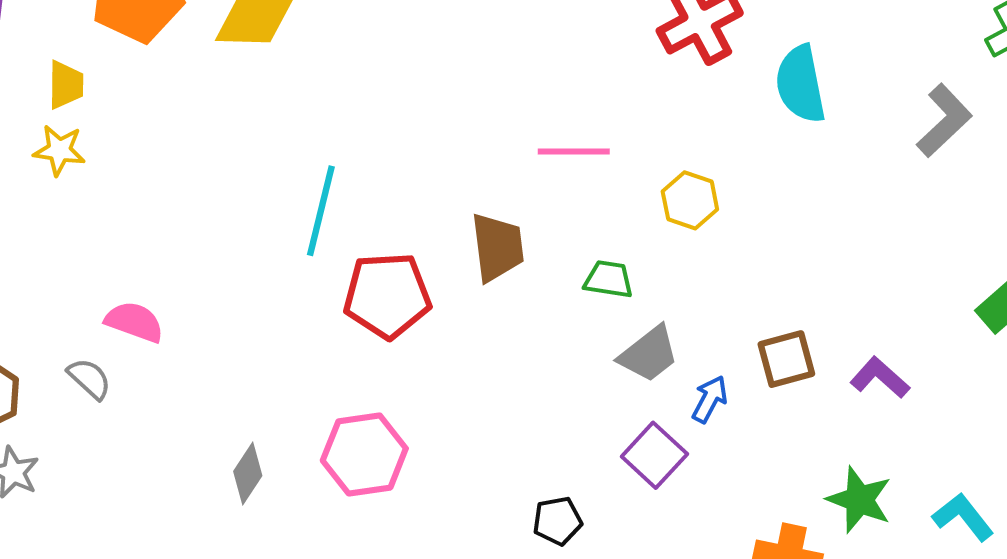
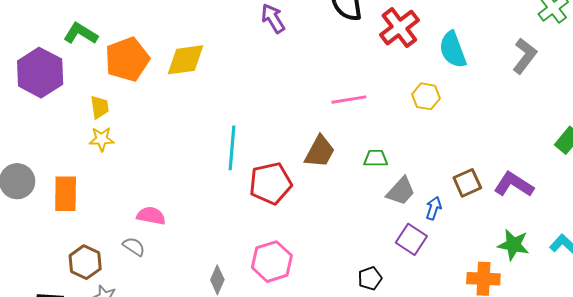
yellow hexagon: (690, 200) -> (426, 96), moved
brown trapezoid: (497, 247) -> (320, 152), turned 45
purple L-shape: (880, 378) -> (514, 184), size x1.4

